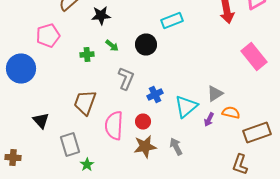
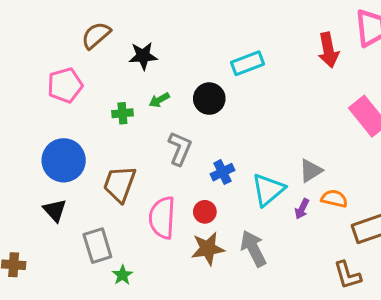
green arrow: (112, 46) -> (159, 100), turned 112
blue circle: (21, 68) -> (64, 160), moved
gray arrow: (176, 146) -> (253, 249), size x1.4
brown L-shape: (240, 164) -> (348, 275), turned -35

